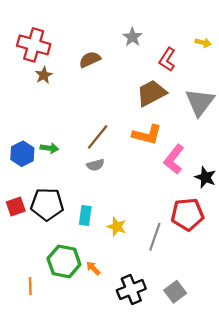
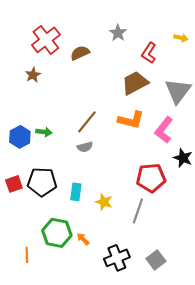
red cross: (34, 45) -> (46, 40), moved, turned 36
brown star: (44, 75) -> (33, 75), moved
pink L-shape: (174, 159) -> (164, 130), moved
red pentagon: (187, 214) -> (151, 178), moved

